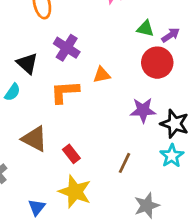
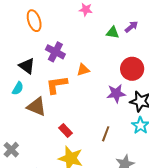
purple arrow: (171, 35) -> (131, 27), moved
red circle: (157, 63) -> (132, 69), moved
brown triangle: (34, 139) -> (37, 107), moved

